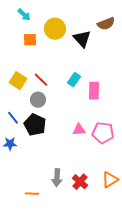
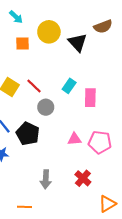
gray circle: (38, 100) -> (46, 107), moved
gray arrow: (57, 178) -> (46, 179), moved
orange triangle: (110, 180) -> (107, 204), moved
red cross: (80, 182) -> (83, 178), moved

